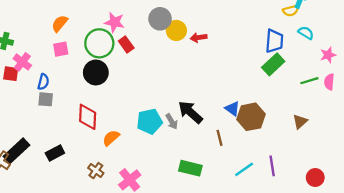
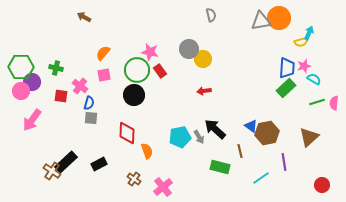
cyan semicircle: (306, 33) -> (314, 79), moved
red arrow: (199, 37) -> (204, 91), moved
pink star: (328, 55) -> (304, 66), moved
pink cross: (22, 62) -> (80, 86), moved
brown triangle: (300, 121) -> (309, 137), size x1.5
orange semicircle: (111, 138) -> (147, 151), turned 112
purple line: (272, 166) -> (284, 162), moved
green rectangle: (190, 168) -> (220, 167), moved

